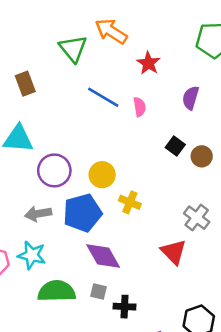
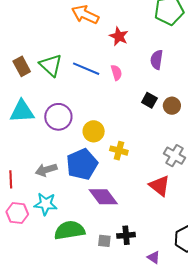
green triangle: (73, 49) -> (51, 65), moved
purple circle: (54, 170) -> (58, 117), moved
gray square: (98, 291) -> (104, 241), moved

